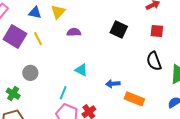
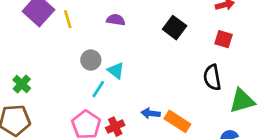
gray circle: (30, 73) -> (91, 60), moved
blue arrow: (113, 84) -> (151, 113), moved
cyan line: (63, 93) -> (98, 89), moved

